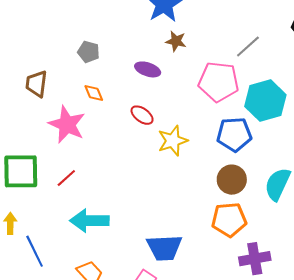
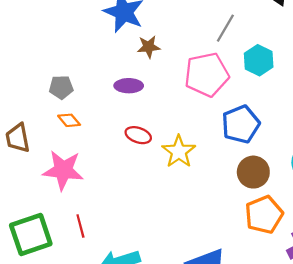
orange diamond: (94, 93) -> (69, 120), moved
cyan hexagon: (265, 101) -> (259, 60), moved, size x0.7
red line: (66, 178) -> (80, 226), turned -45

